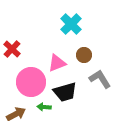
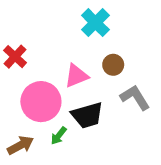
green arrow: (44, 107) -> (59, 136), turned -56

